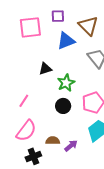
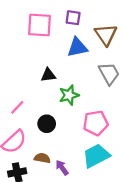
black circle: (63, 106) -> (47, 124), moved
purple arrow: (71, 146) -> (62, 168), turned -96

